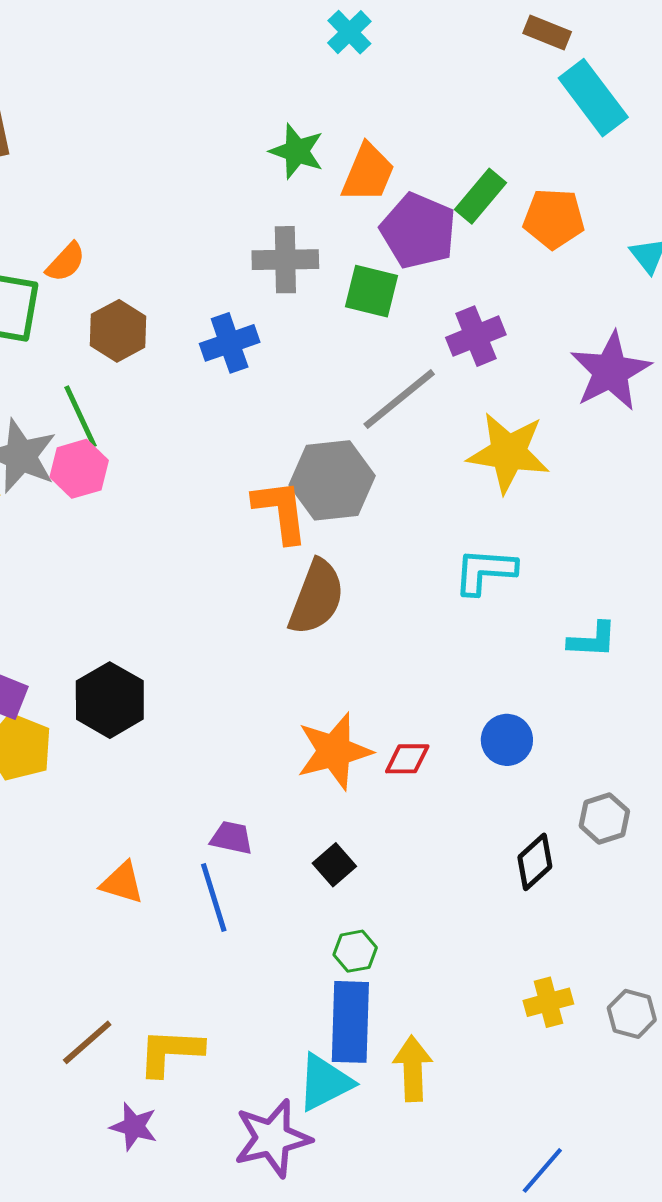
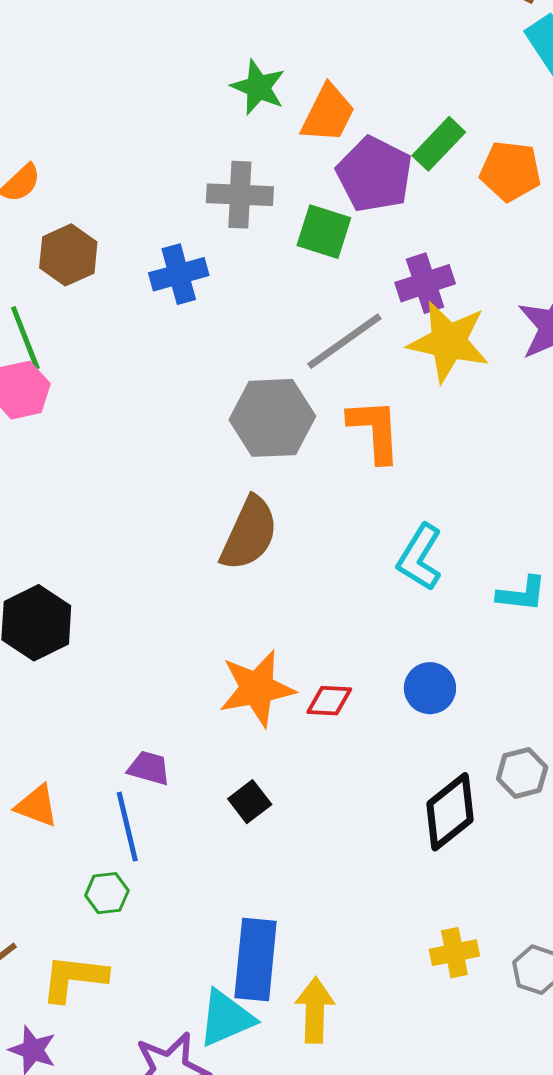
yellow star: (508, 453) -> (449, 342), moved
orange L-shape: (281, 511) -> (375, 430), moved
cyan L-shape: (485, 571) -> (420, 557), moved, turned -66
black diamond: (535, 862) -> (450, 812), size x1.4
green hexagon: (355, 951) -> (107, 893), moved

